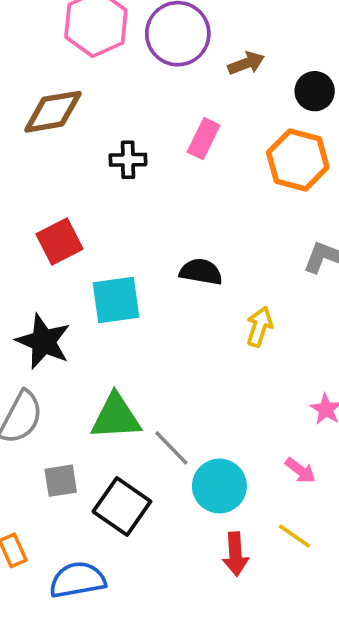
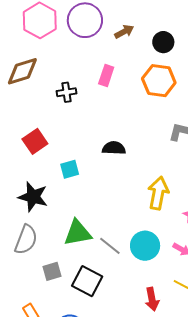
cyan square: (116, 300) -> (70, 169), size x0.7
yellow arrow: (259, 327) -> (158, 193), moved, size x1.5
cyan circle: (219, 486) -> (145, 246), moved

